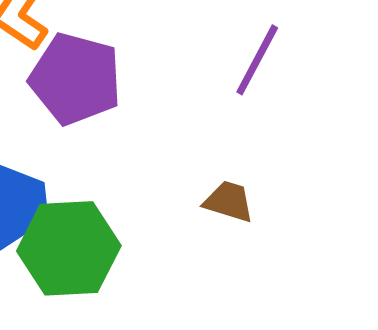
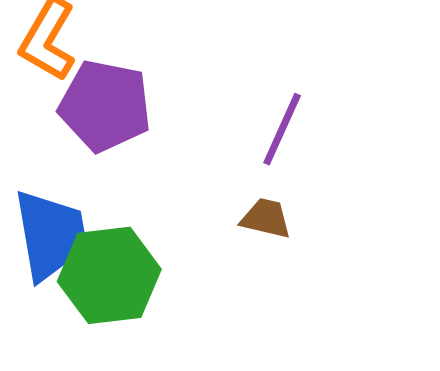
purple line: (257, 60) -> (282, 129), moved

